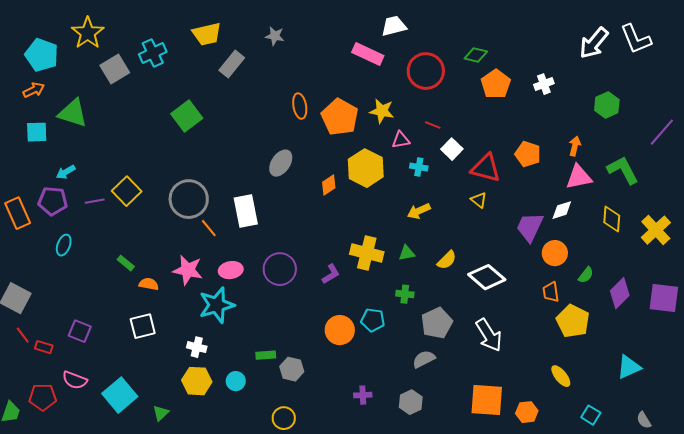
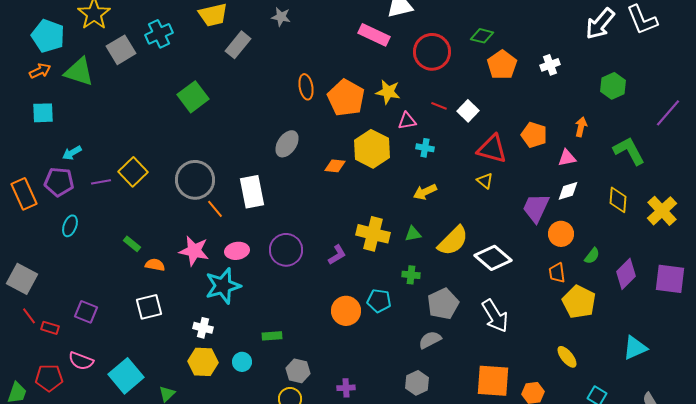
green triangle: (73, 113) -> (79, 72), moved
white square: (452, 149) -> (468, 111), moved
pink triangle: (579, 177) -> (567, 158), moved, size x0.7
orange diamond: (329, 185) -> (335, 166), turned 40
yellow semicircle: (447, 260) -> (453, 241), size x1.6
gray hexagon: (292, 369) -> (298, 371), moved
purple cross: (363, 395) -> (346, 388), moved

